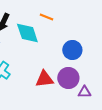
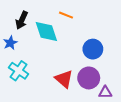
red triangle: (44, 79) -> (64, 79), turned 48

